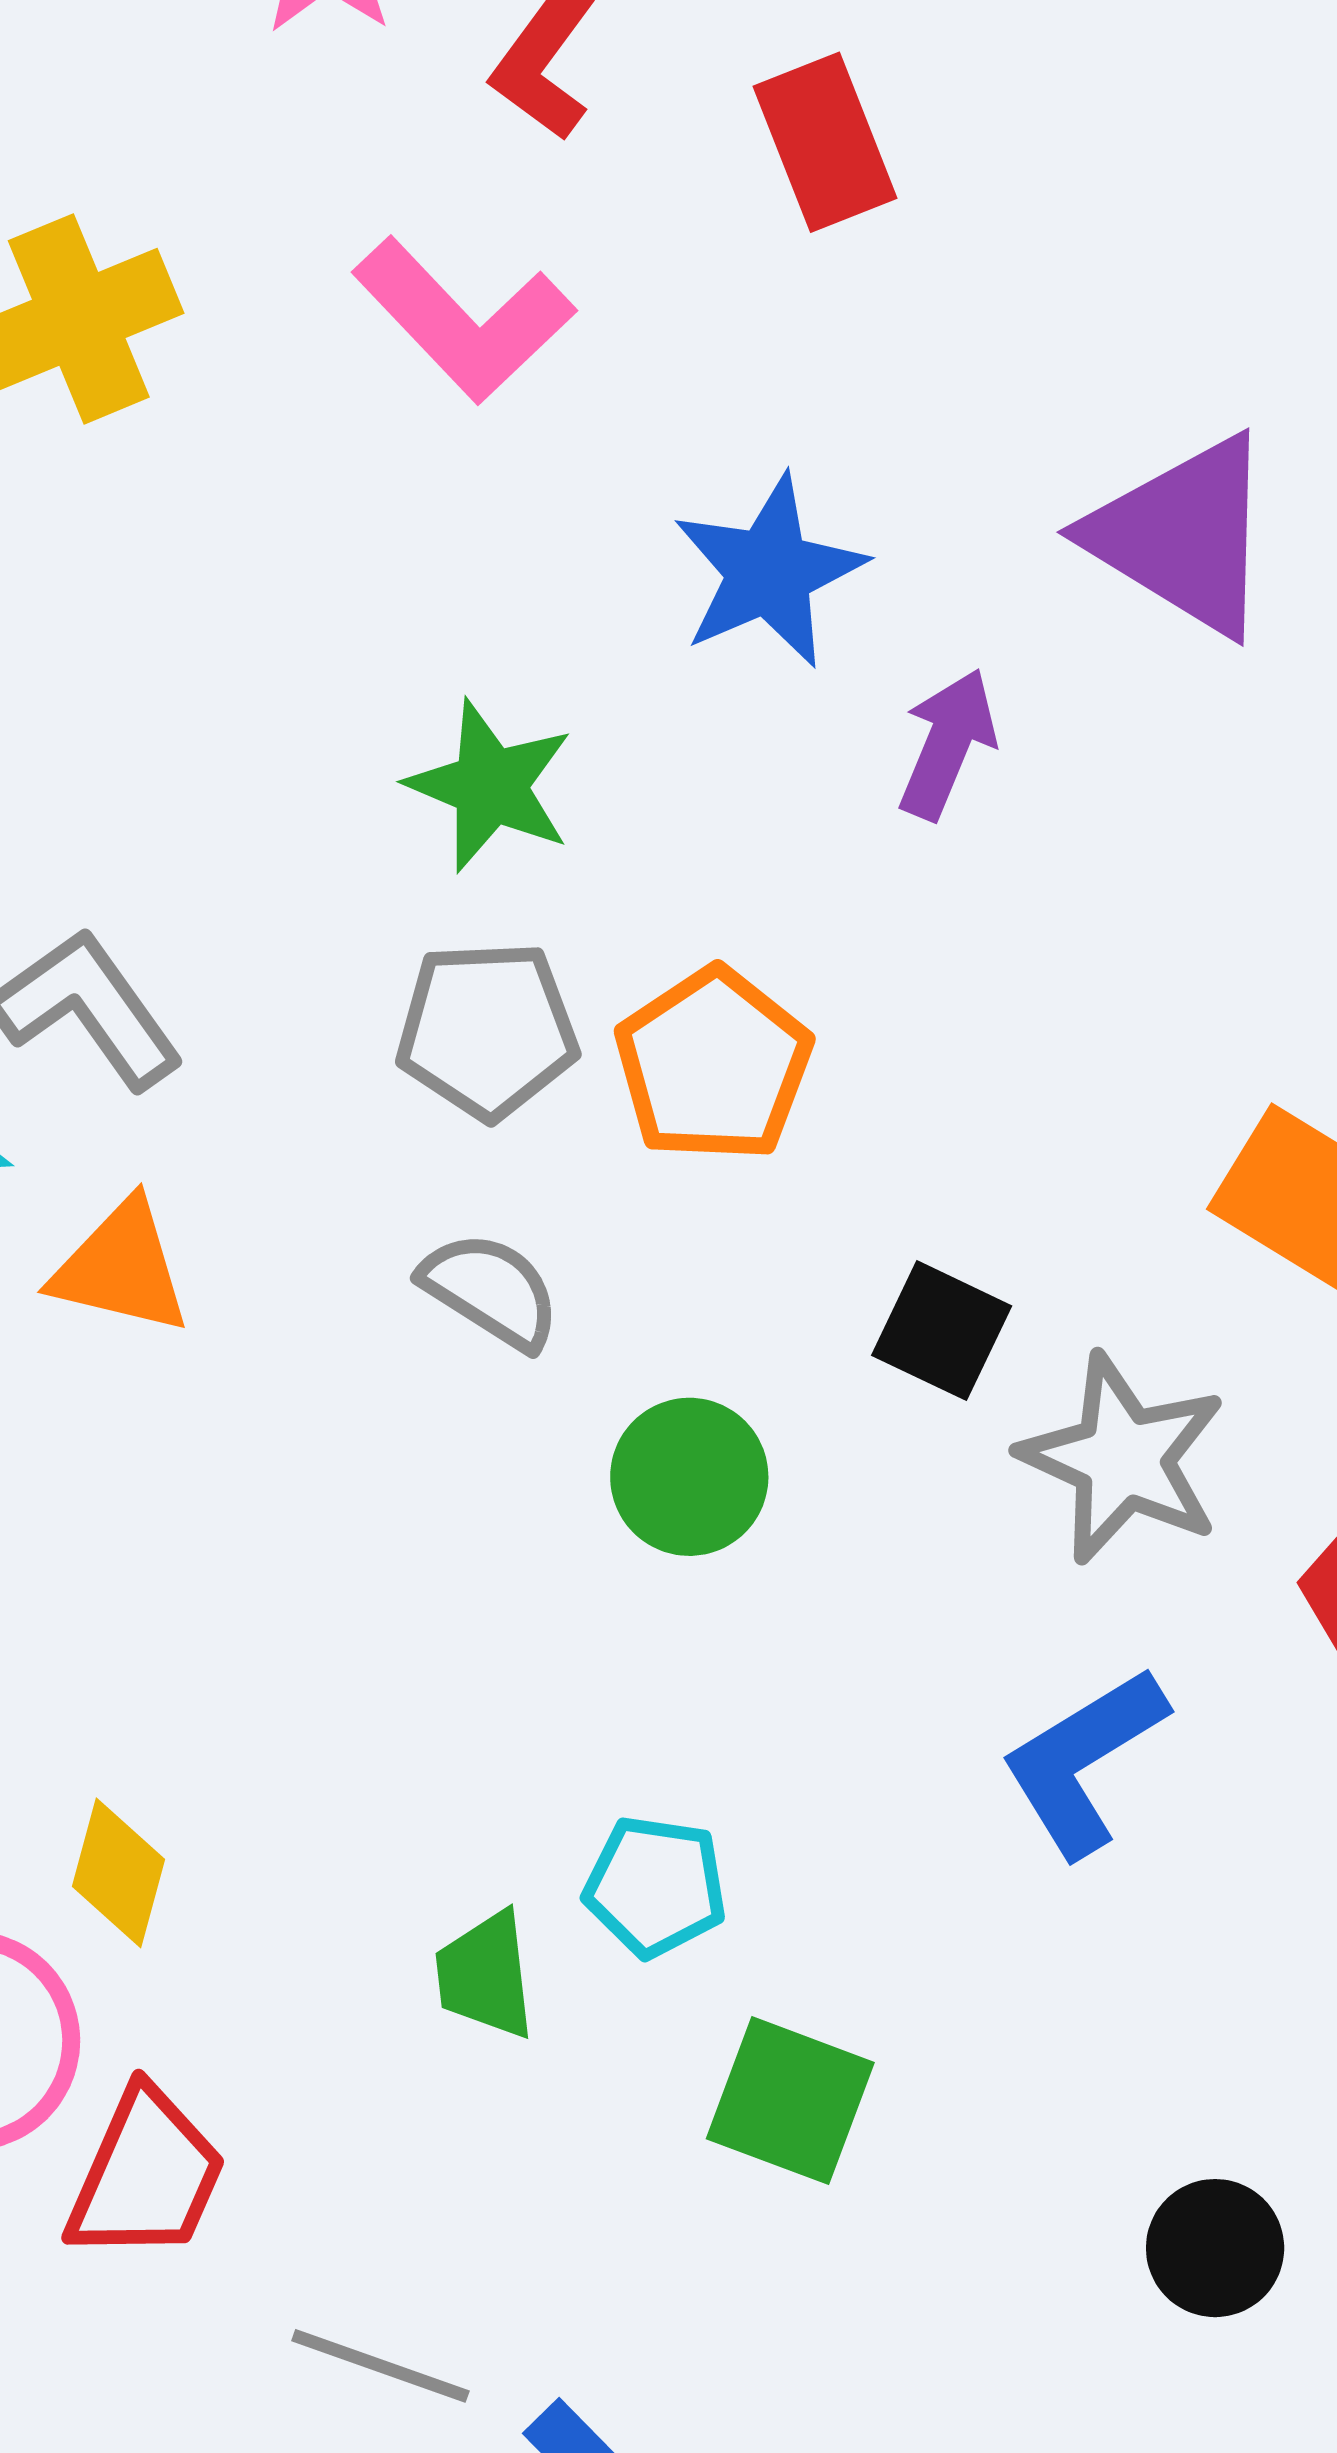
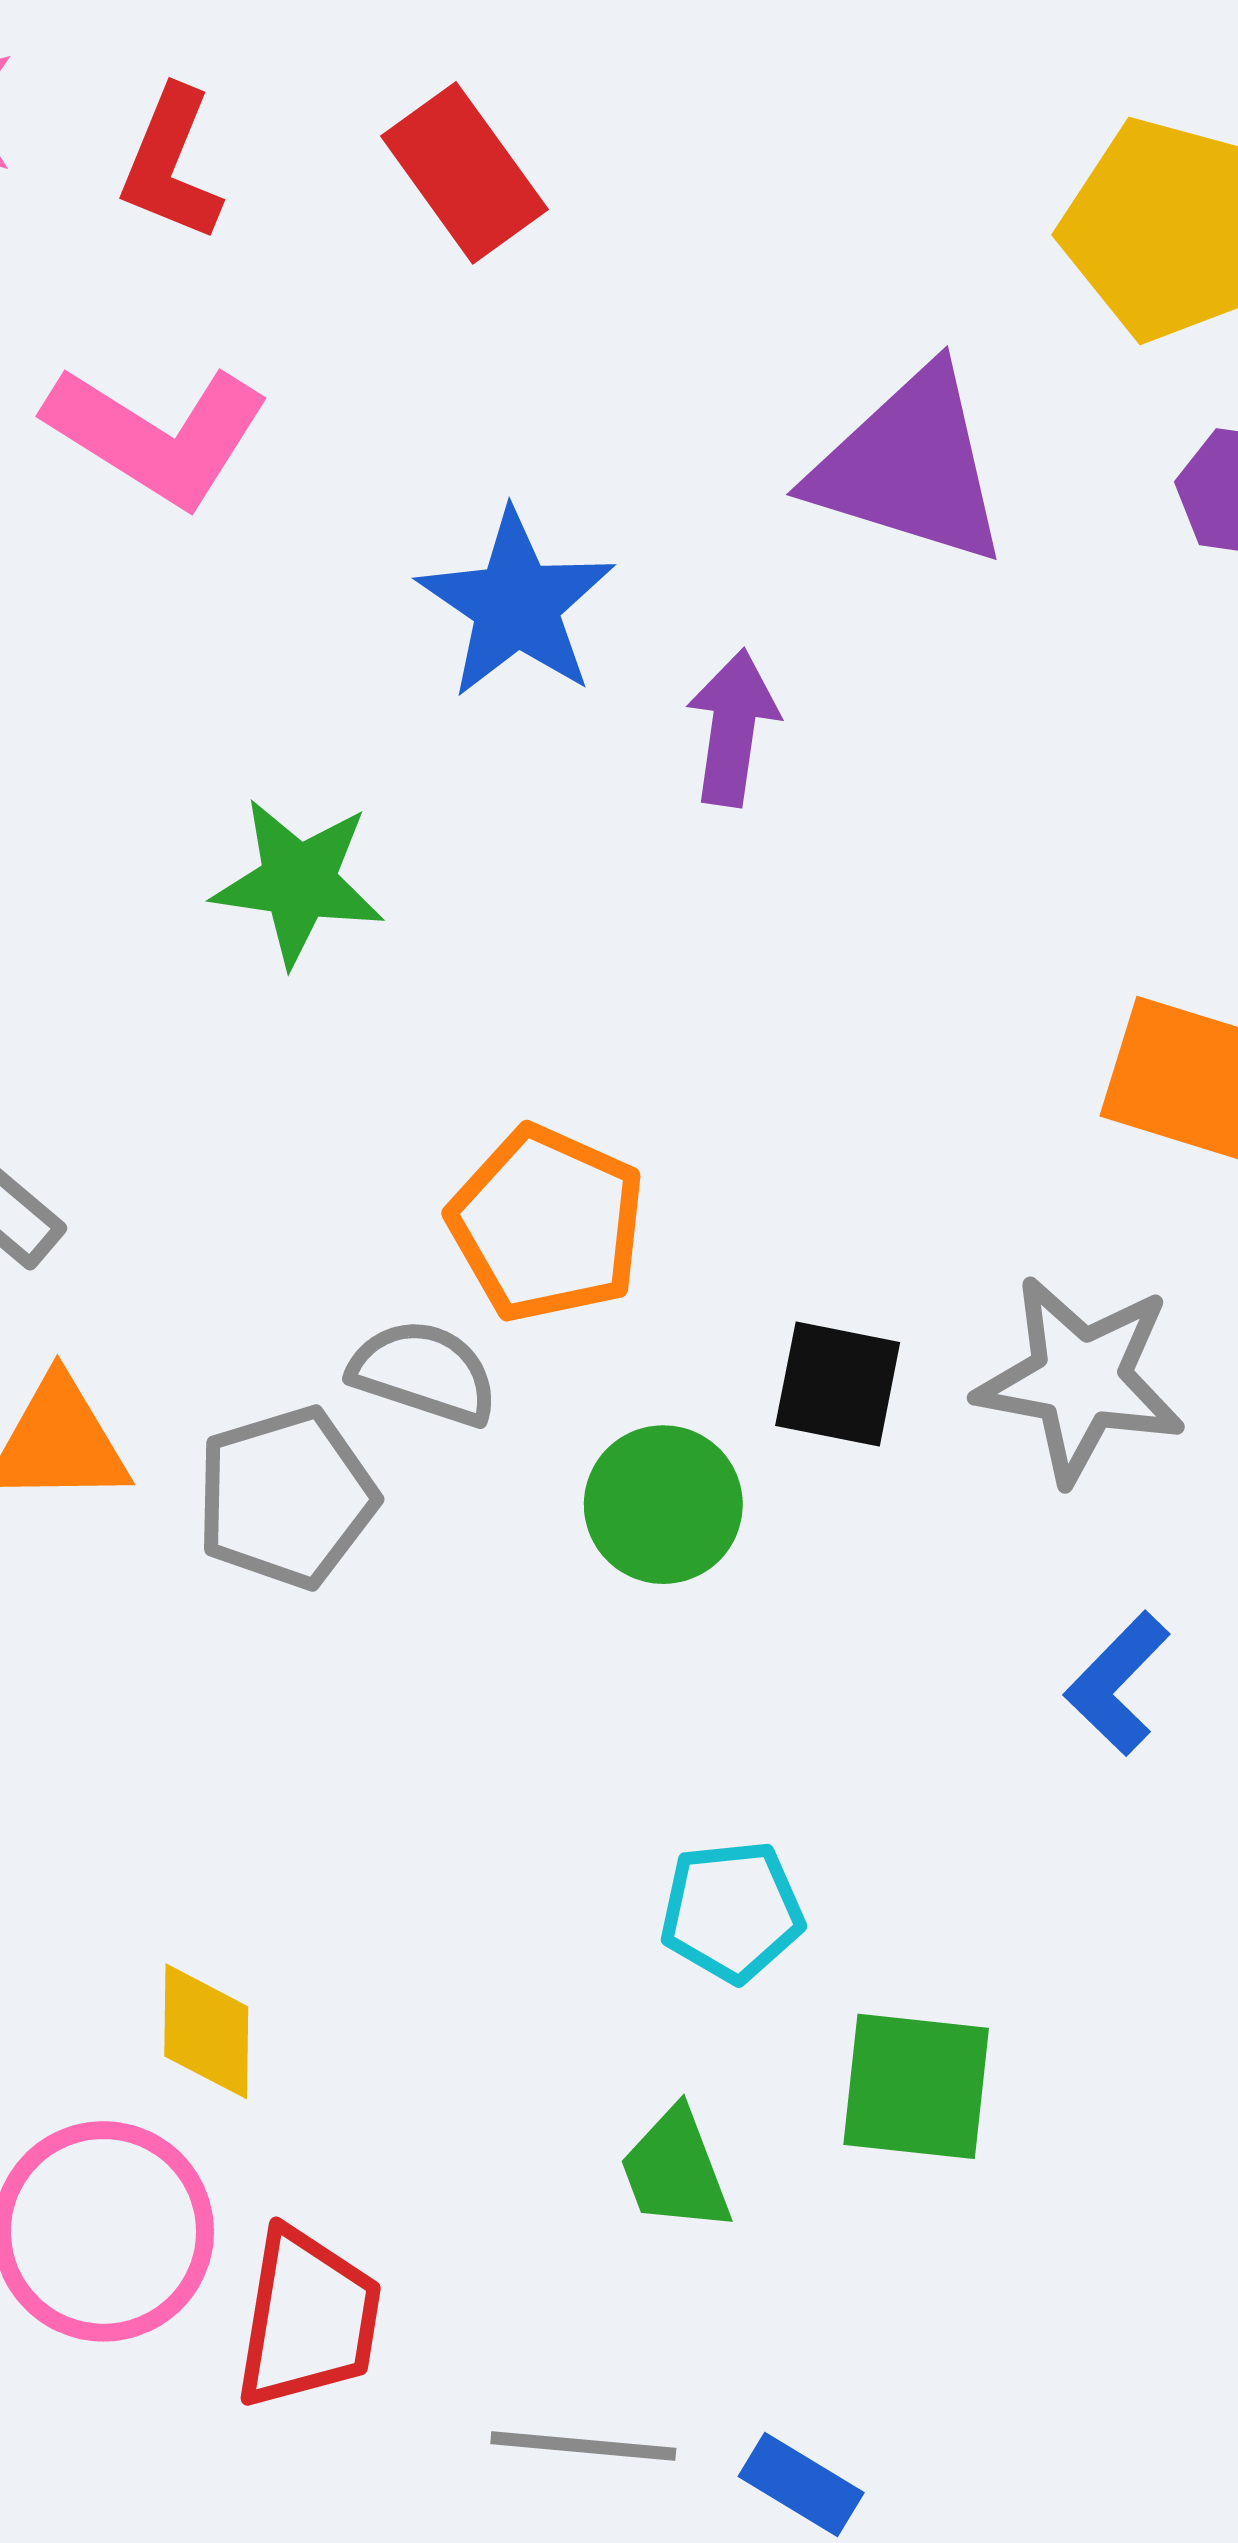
gray pentagon: (487, 1030) -> (286, 1497), moved
orange pentagon: (713, 1065) -> (547, 1224), moved
black square: (942, 1331) -> (838, 1384), moved
blue L-shape: (1084, 1761) -> (1117, 1683), size x0.7
green trapezoid: (485, 1975) -> (675, 2170), moved

